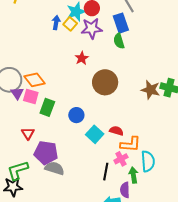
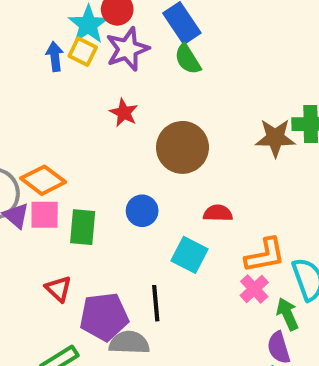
blue circle: (76, 115) -> (142, 211), moved
red semicircle: (116, 131) -> (218, 213), moved
black line: (106, 172) -> (156, 303), moved

